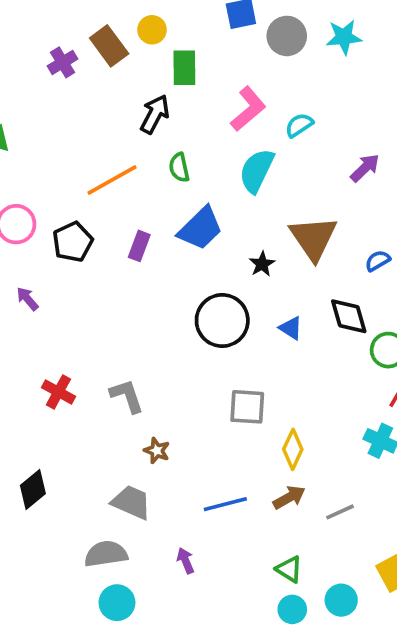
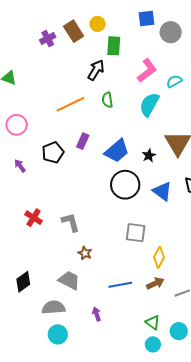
blue trapezoid: (200, 228) -> (117, 151), moved
black pentagon: (73, 242) -> (53, 152), moved
blue triangle: (291, 328) -> (162, 191), size x1.5
black diamond: (33, 490) -> (23, 282), moved
cyan circle: (341, 600) -> (179, 331), moved

